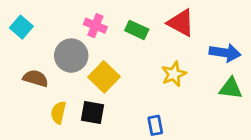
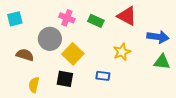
cyan square: (21, 27) -> (15, 19), turned 35
yellow semicircle: (58, 113) -> (34, 85), moved
blue rectangle: (155, 125) -> (103, 76), moved, turned -72

